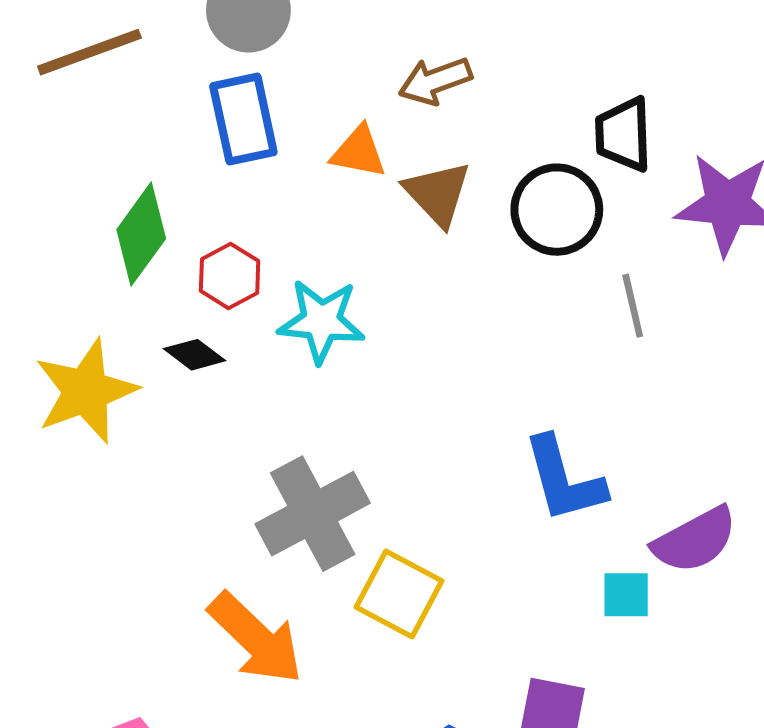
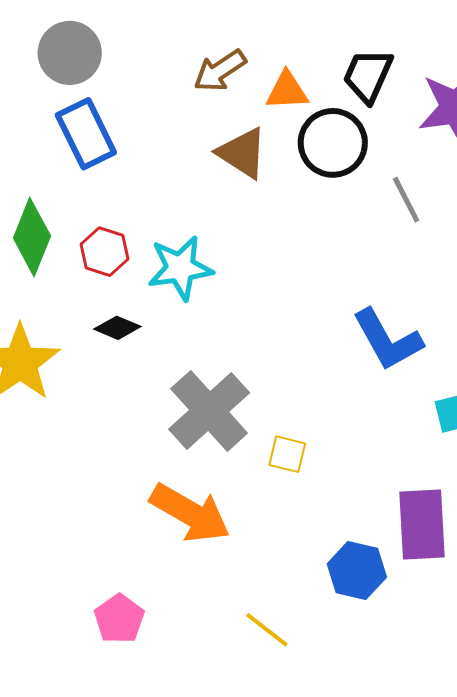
black trapezoid: (623, 134) -> (368, 76), turned 40
orange triangle: (359, 152) -> (287, 91), moved
black diamond: (194, 355) -> (117, 328), moved
yellow square: (399, 594) -> (287, 454), size x0.6

